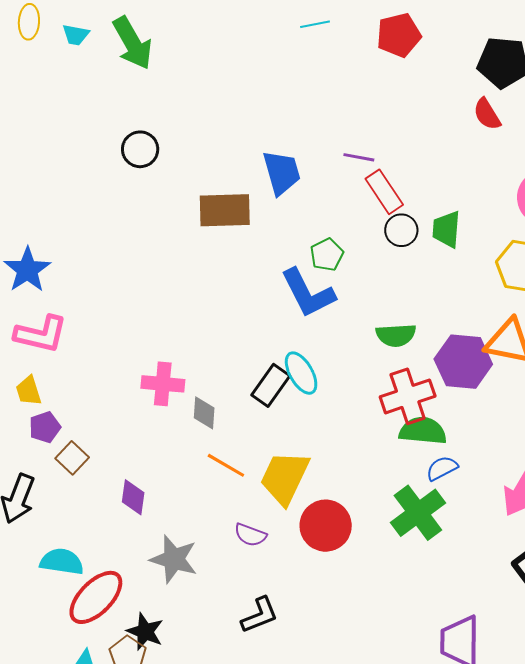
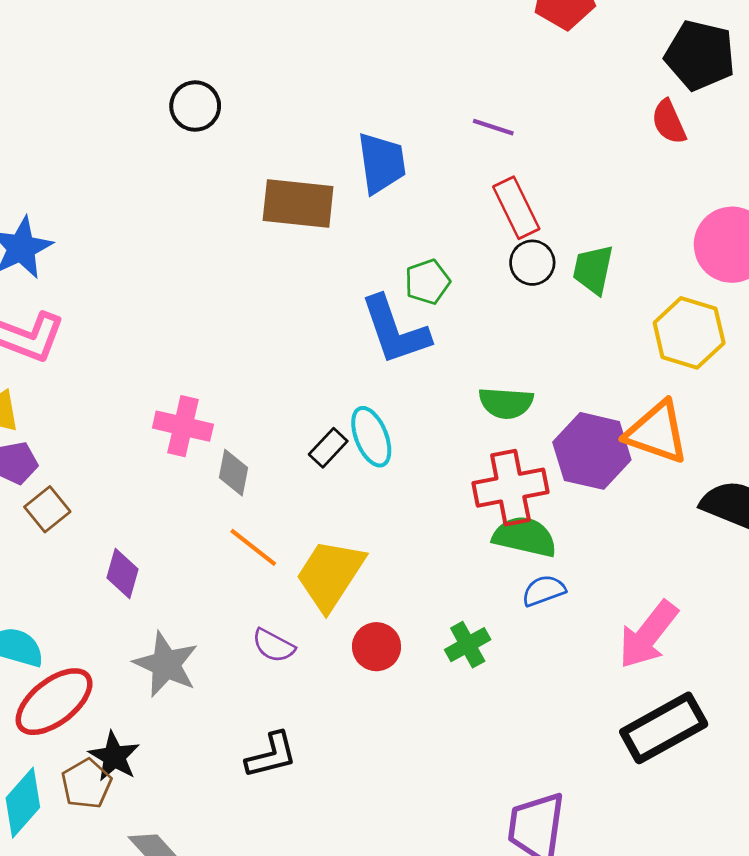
purple line: (359, 157) -> (493, 127), moved
black rectangle: (271, 385) -> (328, 448), size x0.7
green cross: (418, 513) -> (468, 645), moved, size x0.6
red circle: (326, 526) -> (377, 647), size x0.7

